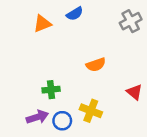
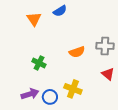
gray cross: (131, 21) -> (105, 46), moved, turned 30
orange triangle: (42, 24) -> (34, 19), turned -42
green cross: (51, 90) -> (39, 63), moved, turned 32

